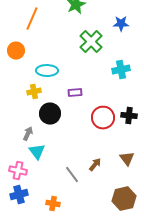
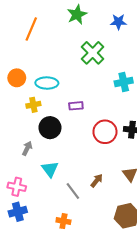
blue star: (121, 24) -> (118, 22), moved
orange circle: (16, 51) -> (17, 78), moved
cyan triangle: (37, 152) -> (50, 169), moved
orange cross: (53, 204) -> (63, 221), moved

